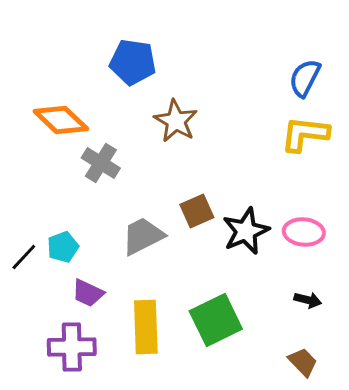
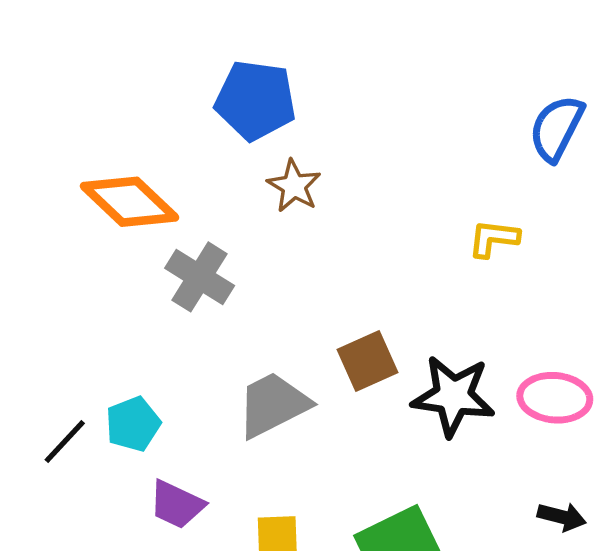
brown star: (176, 121) -> (294, 186), moved, size x0.7
yellow L-shape: (305, 134) -> (494, 238), moved, size x0.6
black star: (246, 231) -> (453, 396), turned 30

